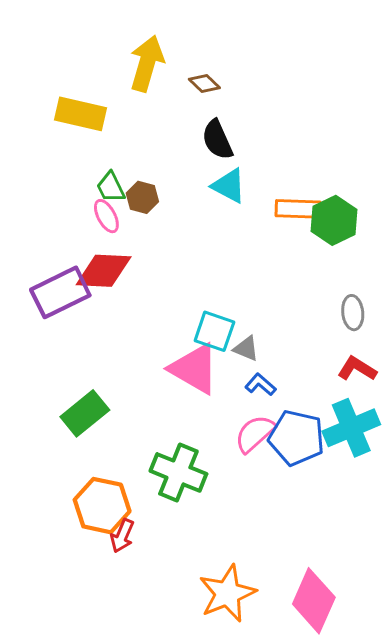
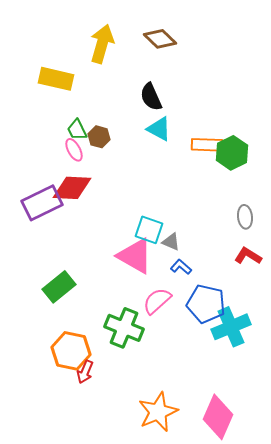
brown diamond: (204, 84) -> (160, 39), moved, size x1.5
cyan cross: (351, 428) -> (231, 327), moved
pink semicircle: (255, 434) -> (157, 301), moved

